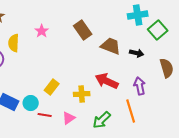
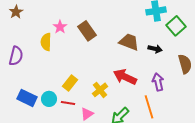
brown rectangle: (83, 30) -> (87, 31), moved
yellow semicircle: (14, 43) -> (46, 42), moved
yellow cross: (82, 94) -> (100, 90), turned -35
red line: (45, 115) -> (68, 103), moved

